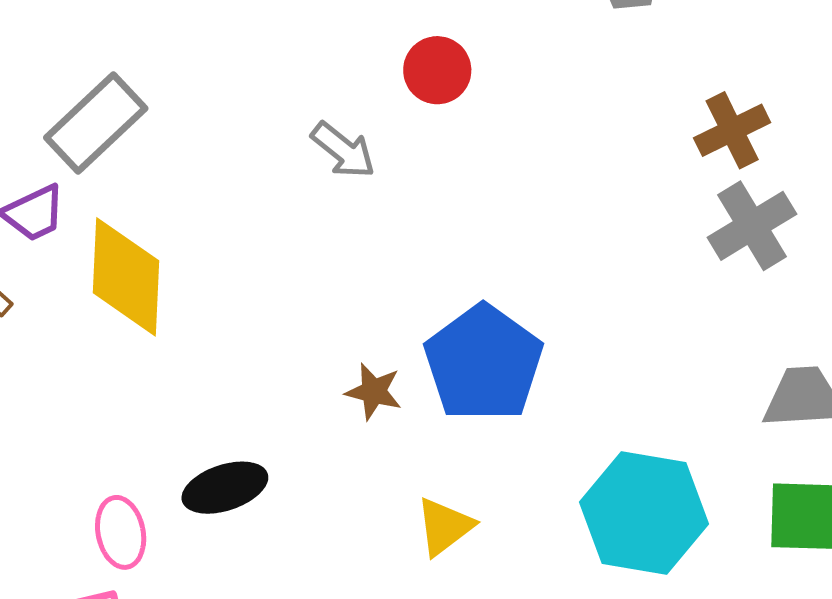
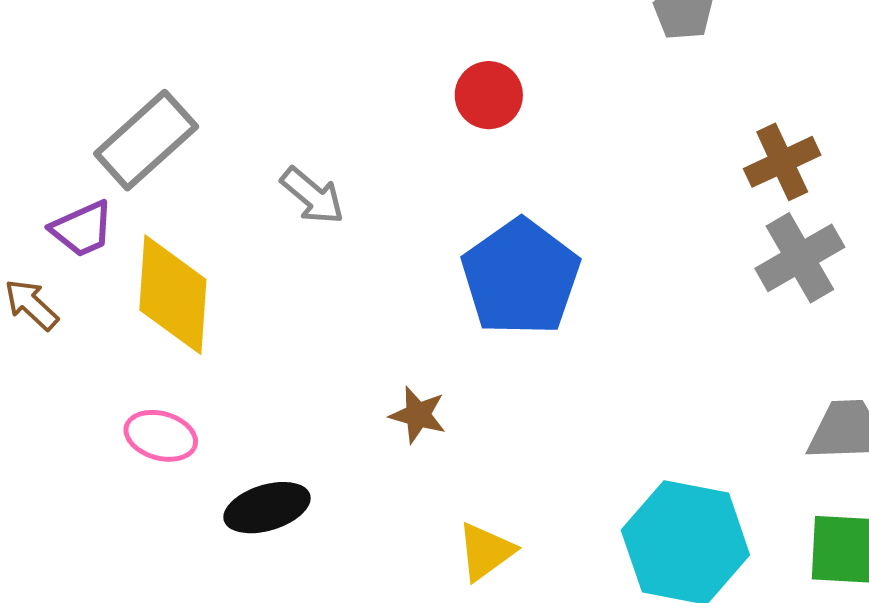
gray arrow: (343, 150) -> (312, 196), moved
blue pentagon: (484, 363) -> (521, 277), moved
pink ellipse: (121, 532) -> (161, 436), moved, turned -64

